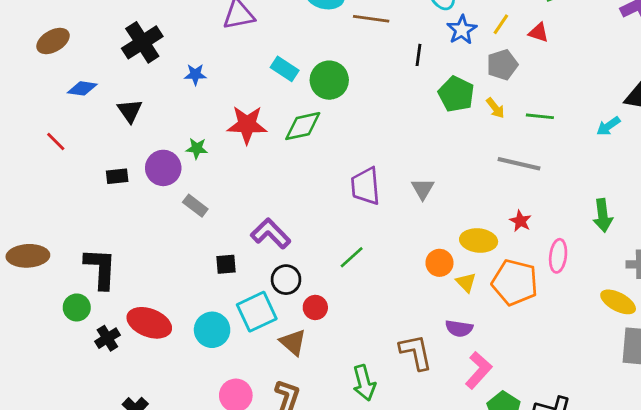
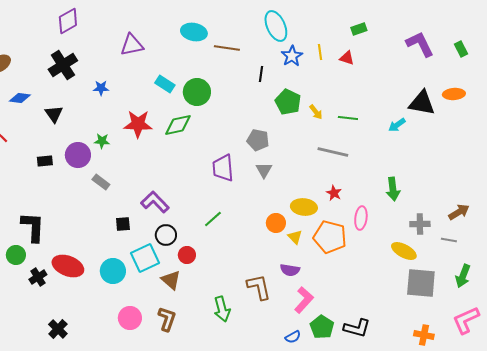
yellow line: (501, 24) -> (320, 52), turned -42
gray pentagon: (502, 65) -> (258, 140), moved, turned 30

